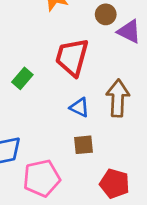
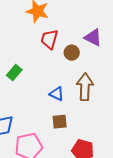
brown circle: (106, 14) -> (72, 53), moved
red trapezoid: (72, 57) -> (49, 39), moved, size x0.7

